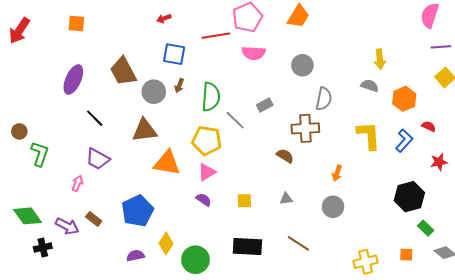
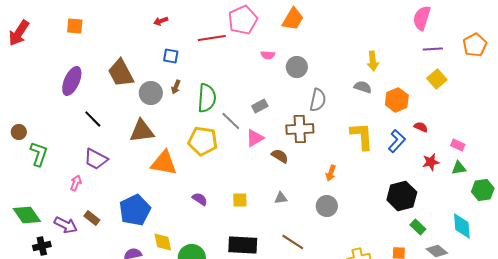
pink semicircle: (254, 53) -> (268, 55), moved, size x0.6
blue square: (174, 54) -> (171, 56), size x0.7
pink triangle: (207, 172) -> (255, 138), moved
yellow diamond: (166, 243) -> (163, 242), turned -45

